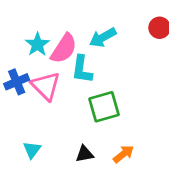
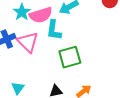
pink semicircle: (64, 49) -> (41, 15), turned 40

